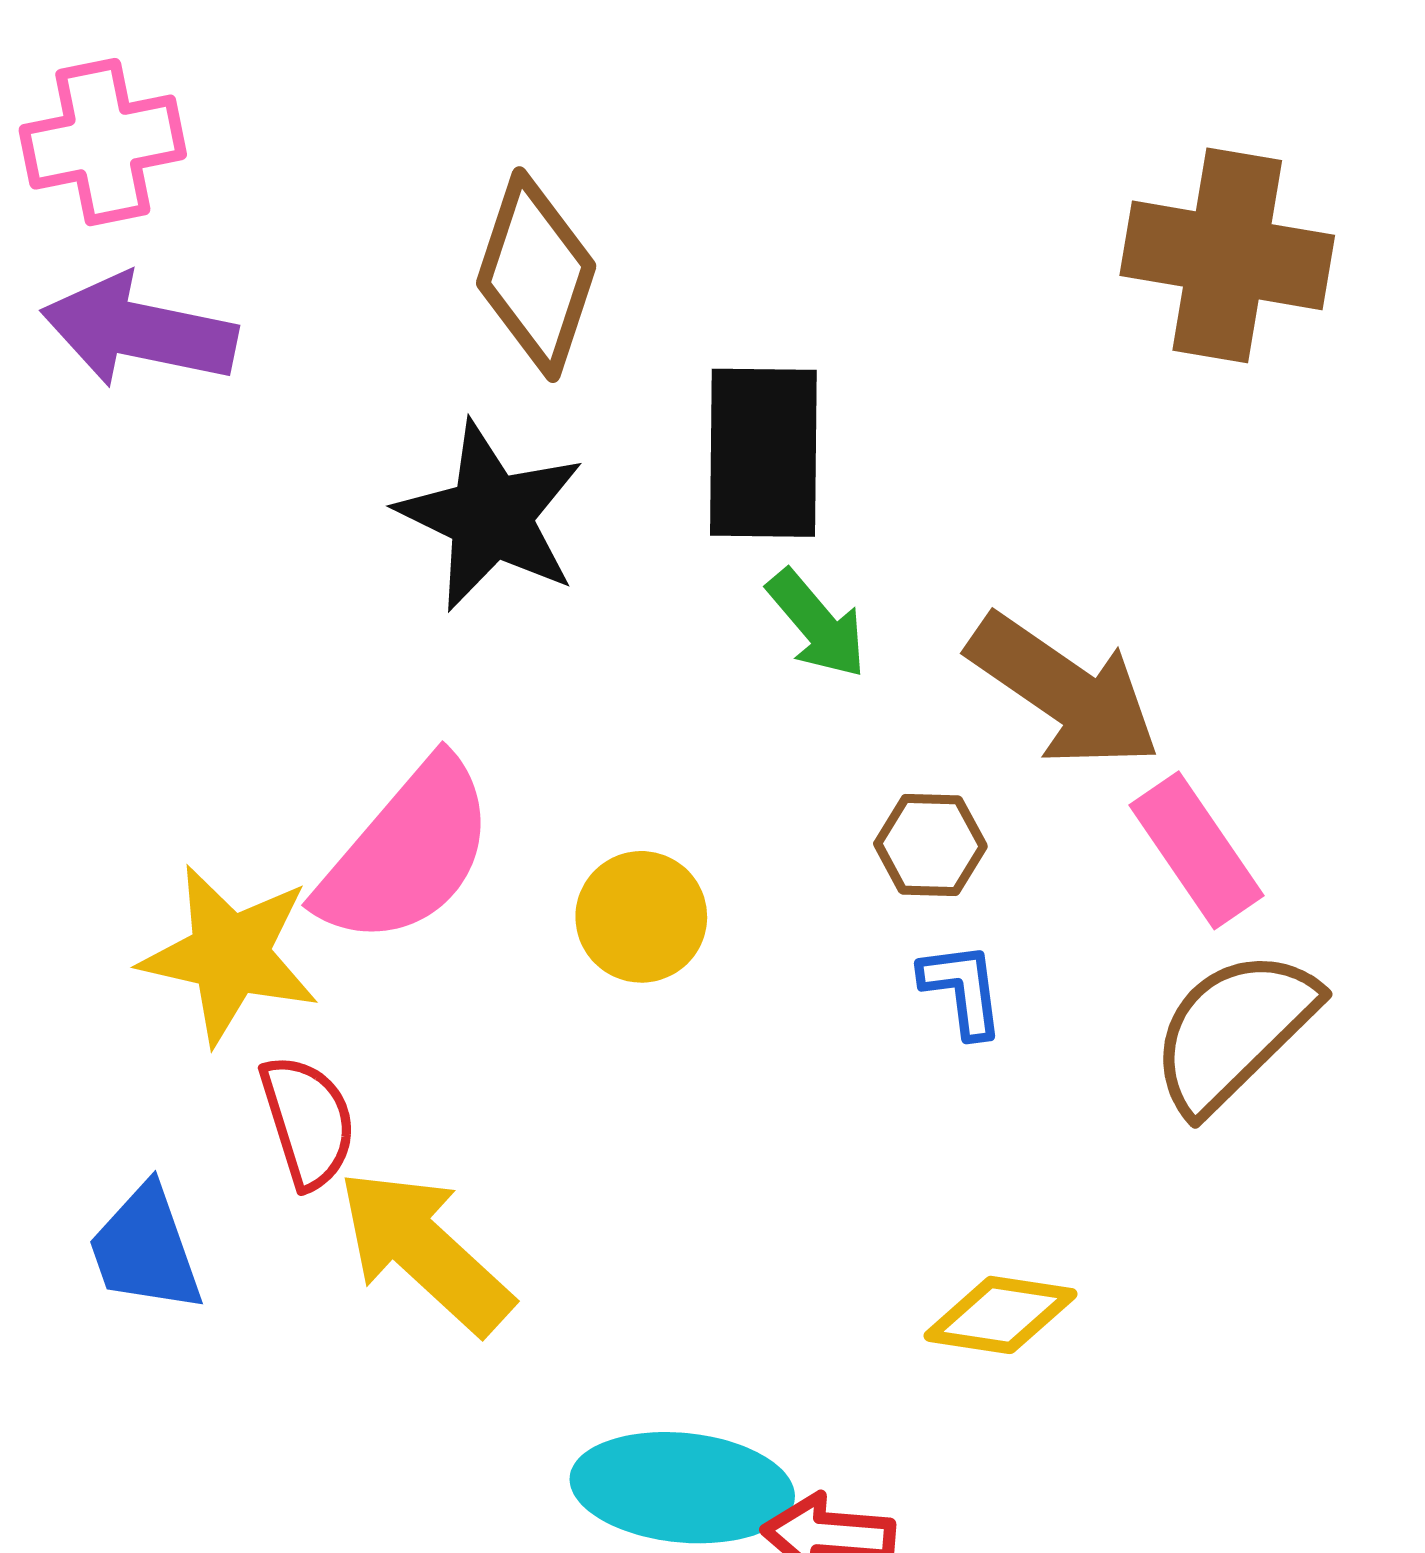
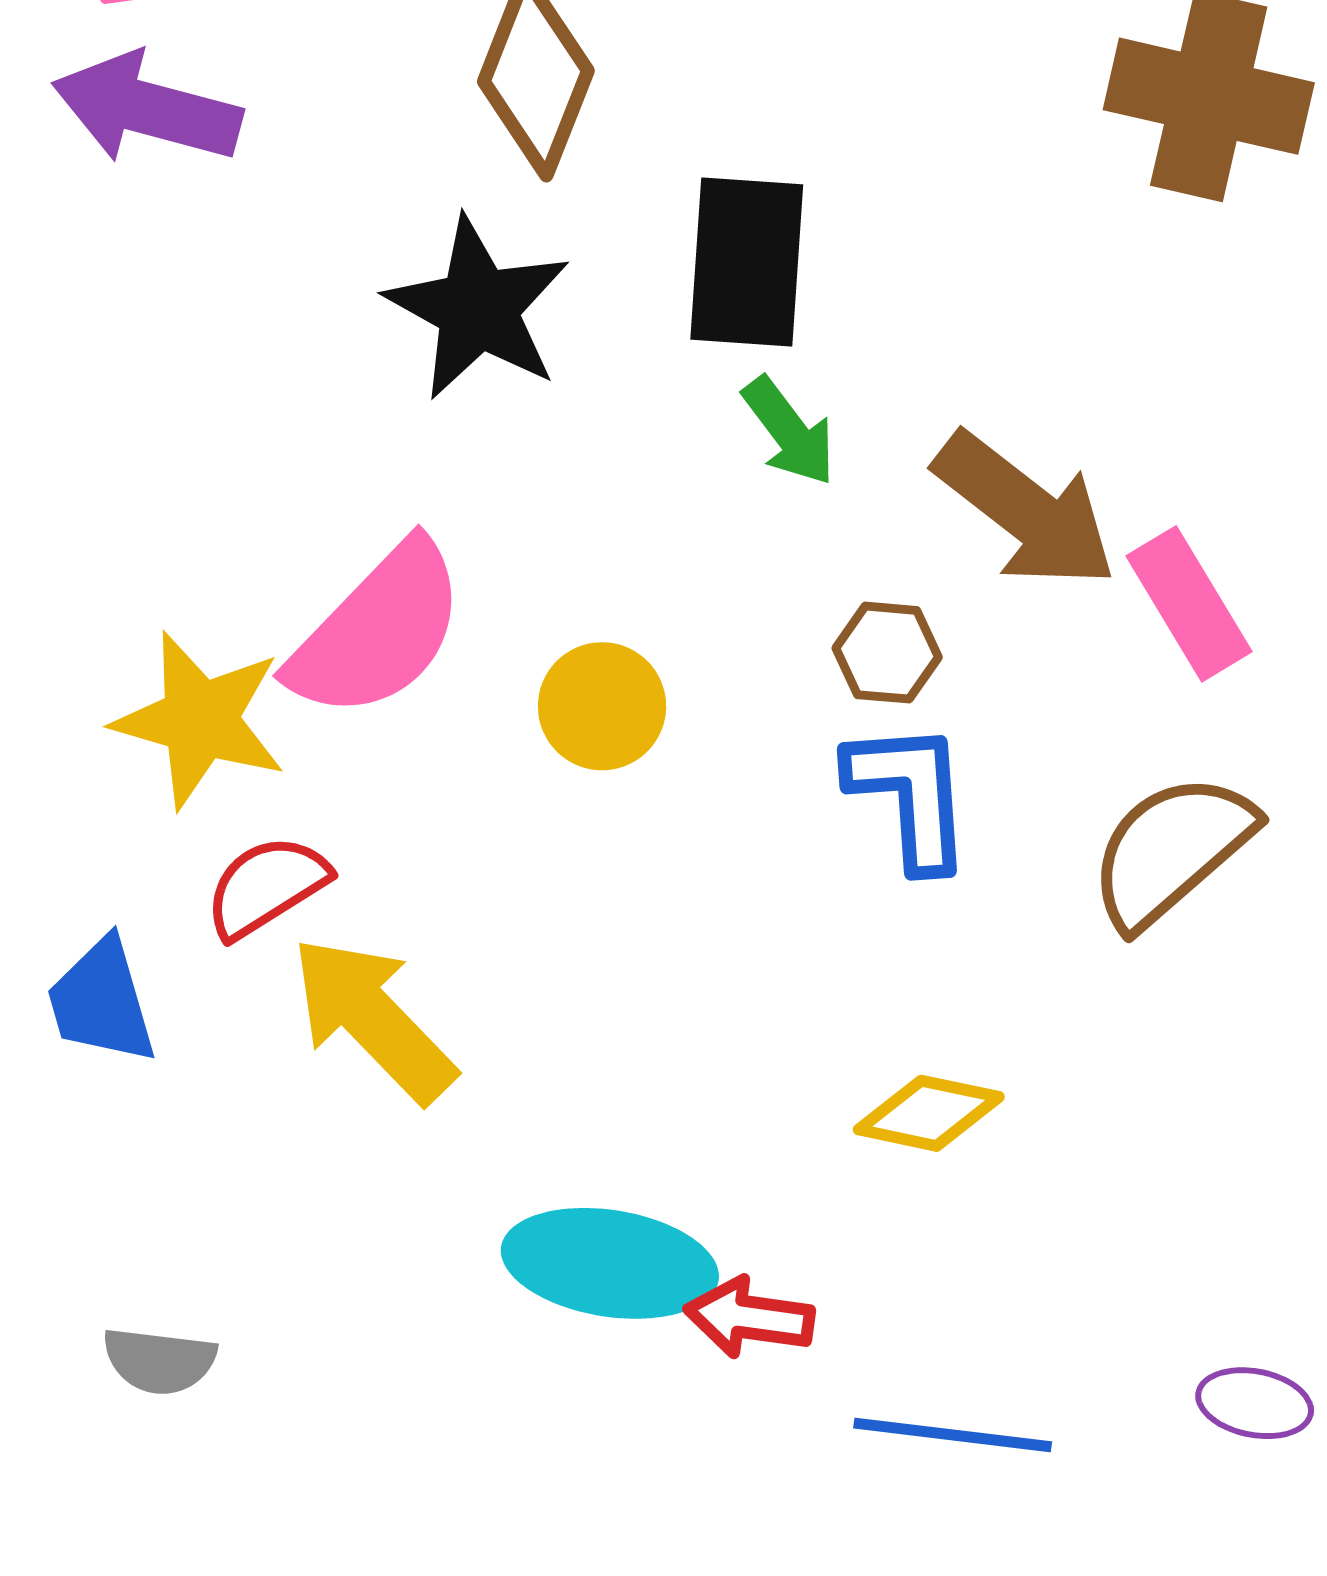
pink rectangle: (1197, 850) -> (1189, 604), moved
blue L-shape: (962, 990) -> (910, 795), size x1.6
red semicircle: (308, 1122) -> (266, 887), turned -108

